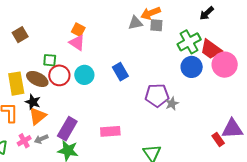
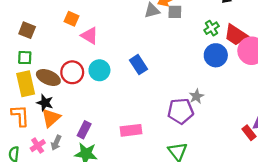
orange square: (78, 30) -> (71, 19), moved
brown square: (20, 35) -> (27, 30), turned -35
green cross: (189, 42) -> (212, 28), size x0.6
green square: (50, 60) -> (25, 58), moved
purple pentagon: (157, 95) -> (181, 111), moved
purple rectangle: (67, 129) -> (84, 130), size x0.7
gray arrow: (41, 139) -> (56, 143), turned -40

